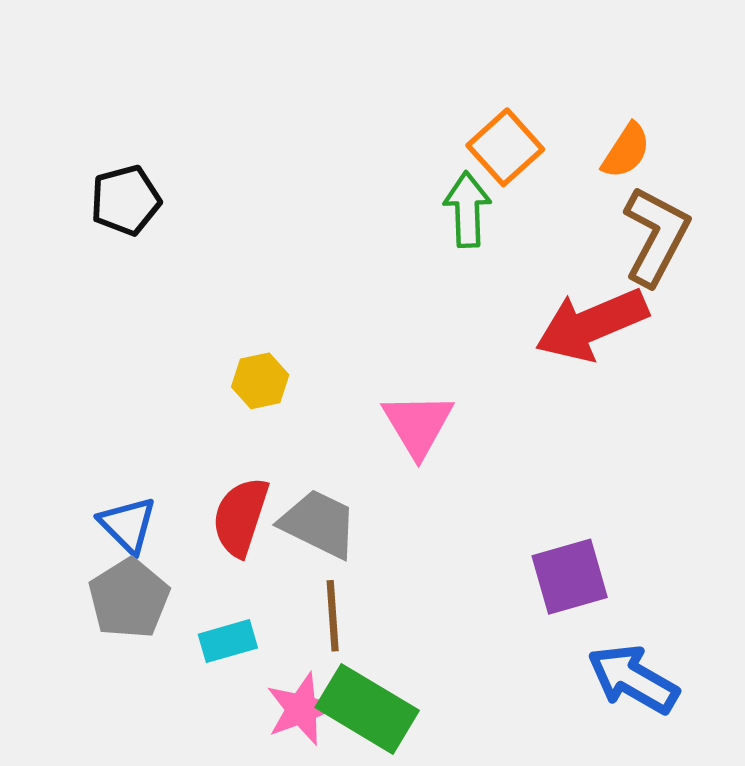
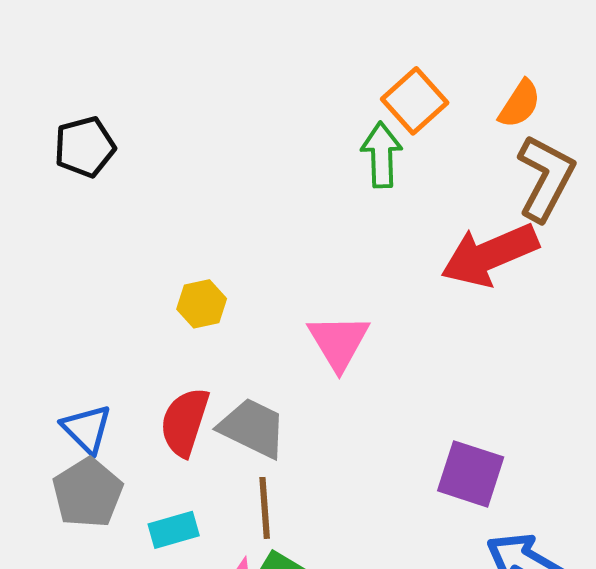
purple square: (570, 577) -> (471, 474), turned 34

